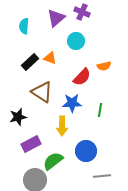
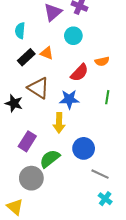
cyan semicircle: (24, 26) -> (20, 31), moved
green line: (100, 110) -> (107, 97), moved
black star: (18, 117) -> (14, 103), moved, turned 30
purple rectangle: (31, 144) -> (27, 141), turned -30
gray line: (102, 176) -> (100, 174), turned 30

